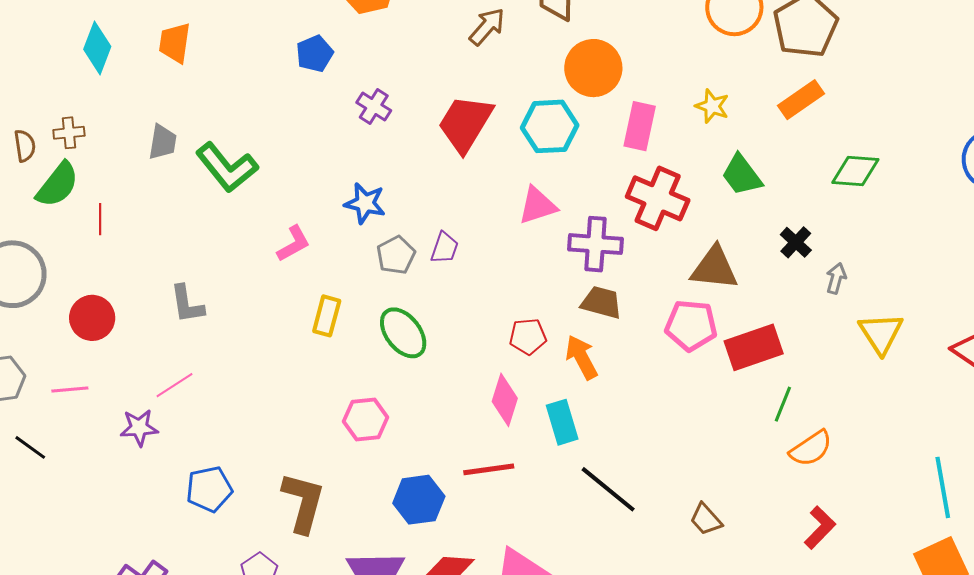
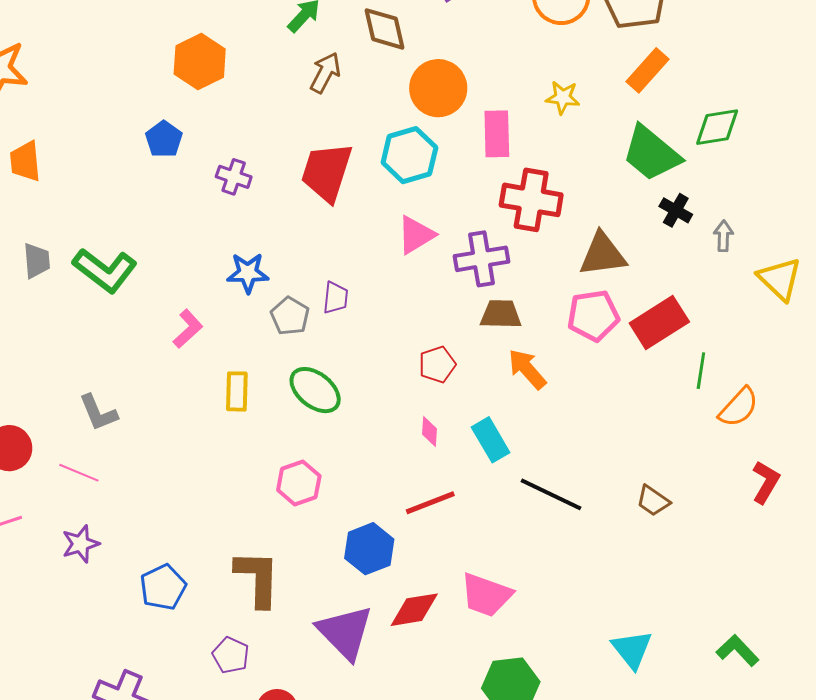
green trapezoid: (742, 175) -> (651, 153), moved, size x1.4
orange arrow: (581, 357) -> (527, 369), moved
pink line: (174, 385) -> (79, 473), moved, turned 69
pink diamond: (505, 400) -> (430, 431), size x0.6

